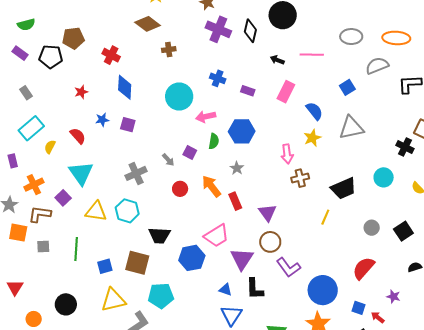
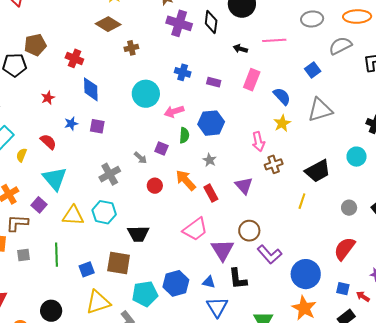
purple triangle: (267, 213) -> (244, 186), moved
blue hexagon: (192, 258) -> (176, 283), moved

